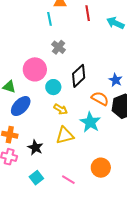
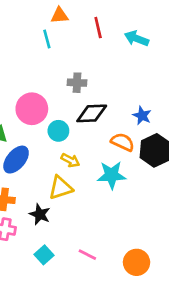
gray cross: (59, 47) -> (77, 83), moved, turned -32
black diamond: (79, 76) -> (92, 113), turned 45
cyan star: (90, 122) -> (112, 175), turned -30
yellow triangle: (65, 135) -> (61, 188), moved
orange circle: (101, 168) -> (137, 262), moved

